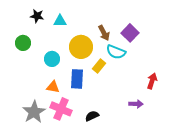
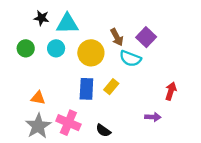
cyan triangle: (60, 21) -> (67, 24), size x1.5
cyan circle: (52, 59) -> (56, 48), moved
yellow rectangle: (99, 66) -> (111, 87), moved
orange triangle: (53, 87) -> (38, 98), moved
black semicircle: (92, 116) -> (103, 130), turned -120

